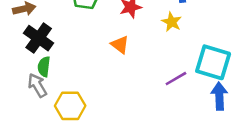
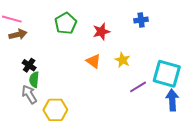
yellow star: (172, 22) -> (123, 60), moved
black cross: (39, 38) -> (29, 65), moved, size x0.6

